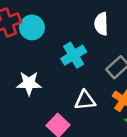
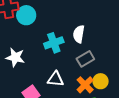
white semicircle: (101, 24) -> (79, 34), moved

